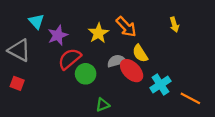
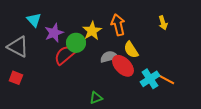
orange arrow: (126, 27) -> (118, 25), turned -150
green circle: (86, 74) -> (76, 43), moved
orange line: (190, 98) -> (165, 79), moved

